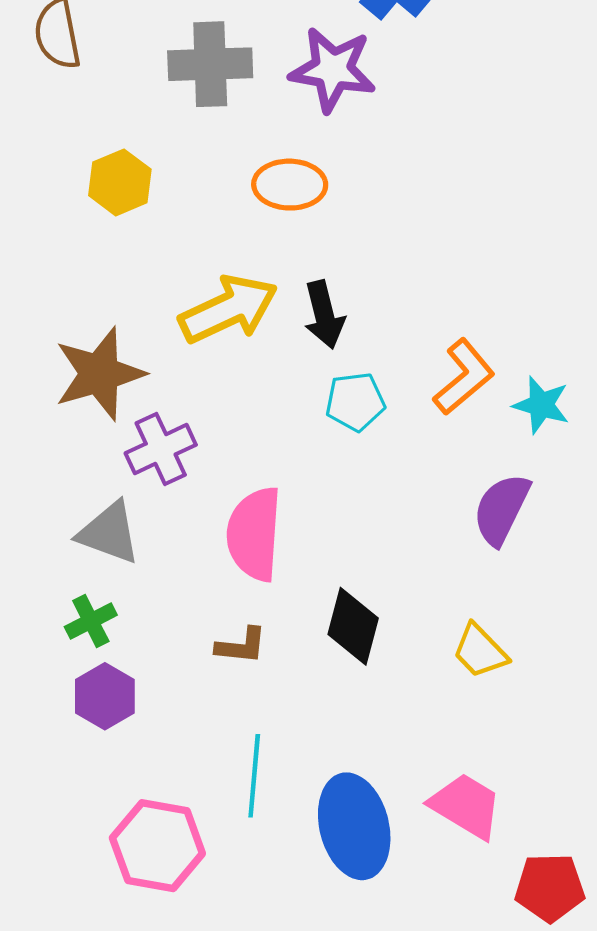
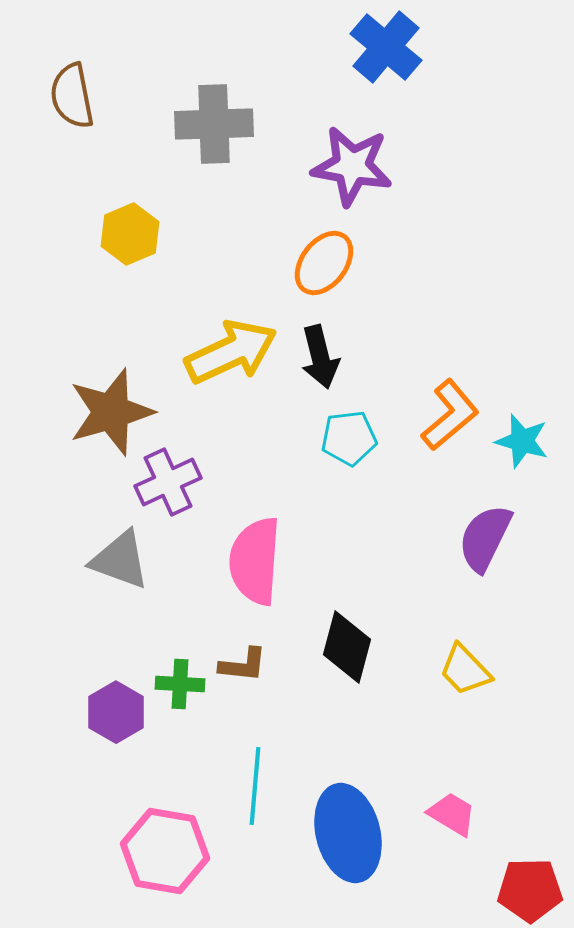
purple star: (333, 70) -> (352, 166), moved
orange ellipse: (290, 185) -> (324, 263), moved, turned -54
green cross: (91, 621) -> (180, 684), moved, turned 30
pink trapezoid: (466, 806) -> (452, 814), size x0.7

